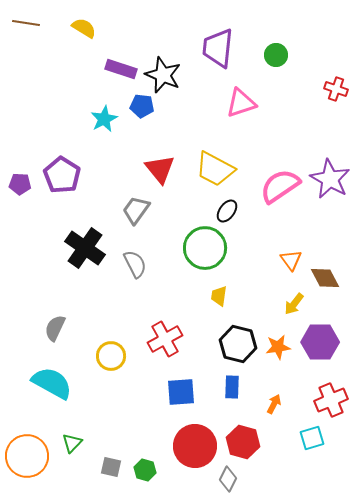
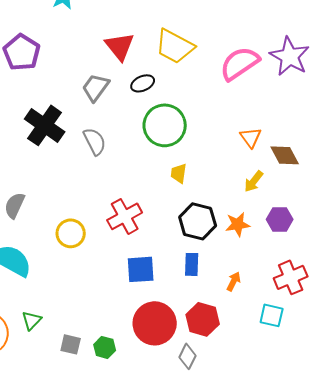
black ellipse: (227, 211) -> (143, 83), moved, turned 30
purple hexagon: (320, 342) -> (280, 219), size x0.7
cyan square: (312, 438) -> (272, 315), turned 30

